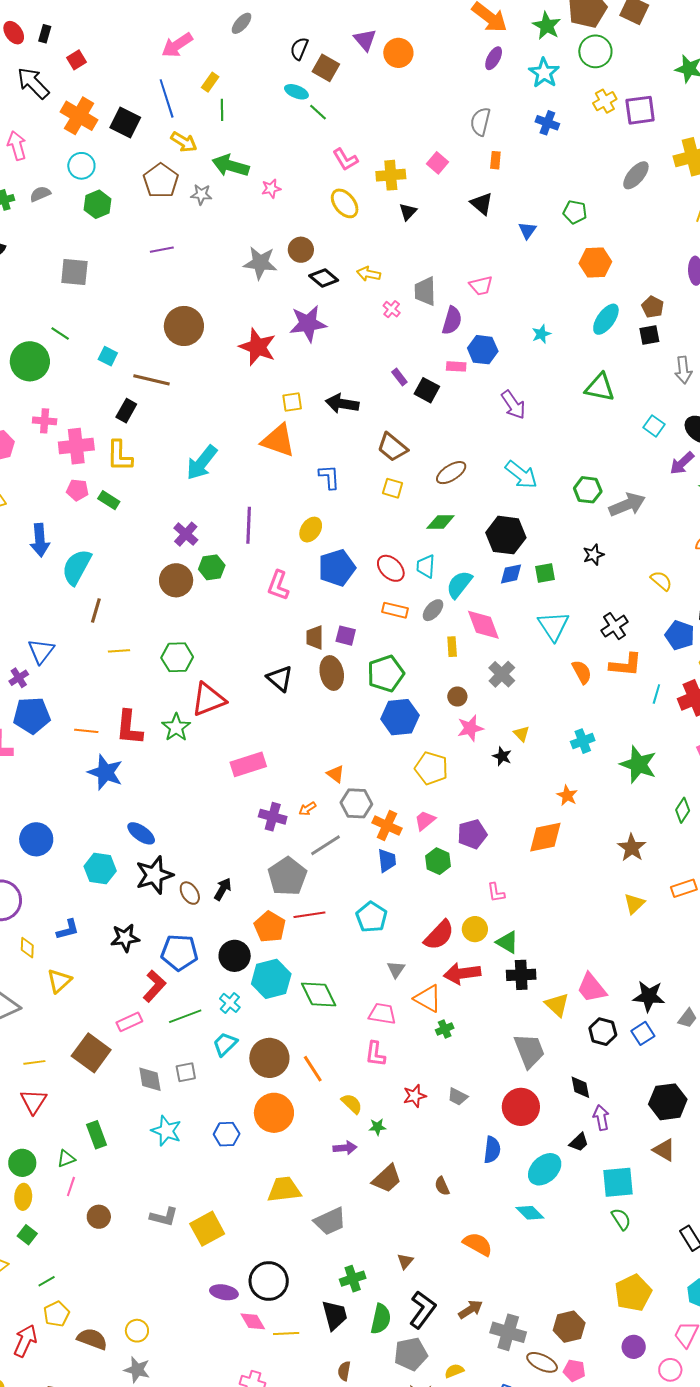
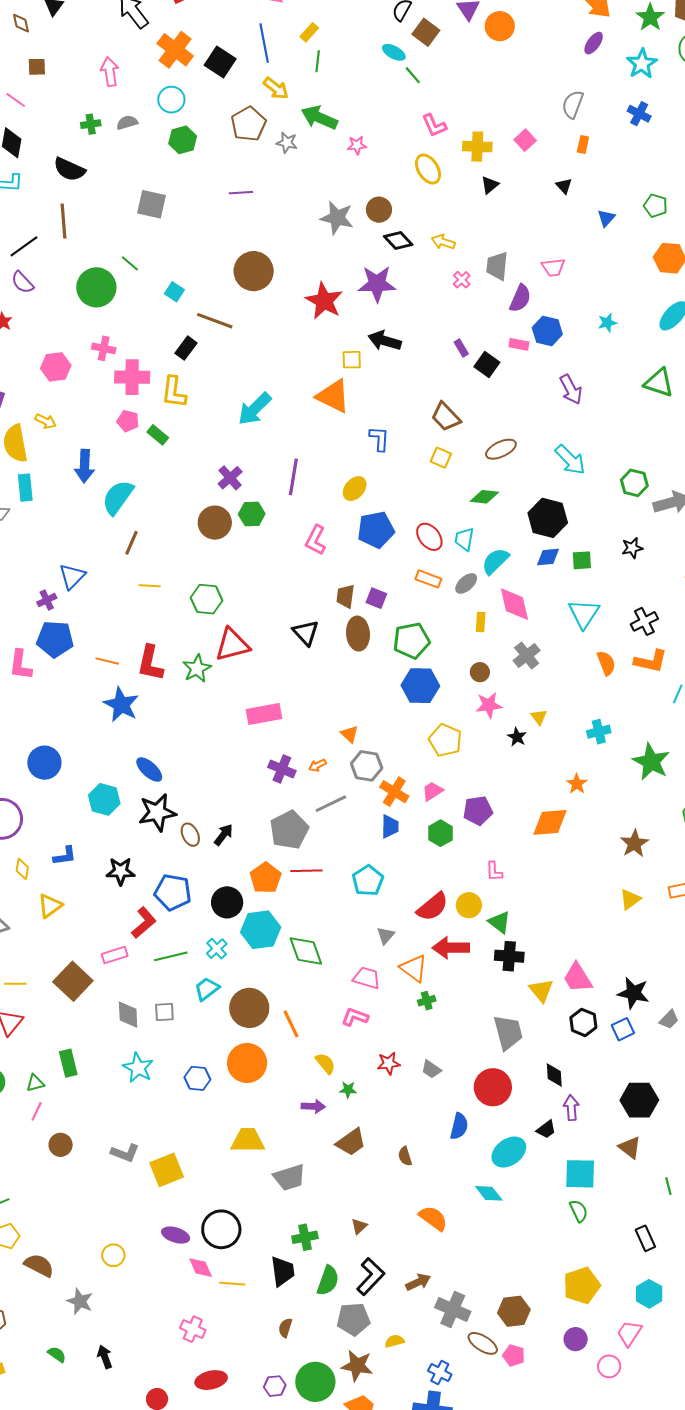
black triangle: (482, 204) -> (564, 186), size x0.7
black arrow: (342, 404) -> (385, 341), moved
pink L-shape: (375, 1054) -> (355, 1017), turned 96
yellow circle: (137, 1331) -> (113, 1255), moved

